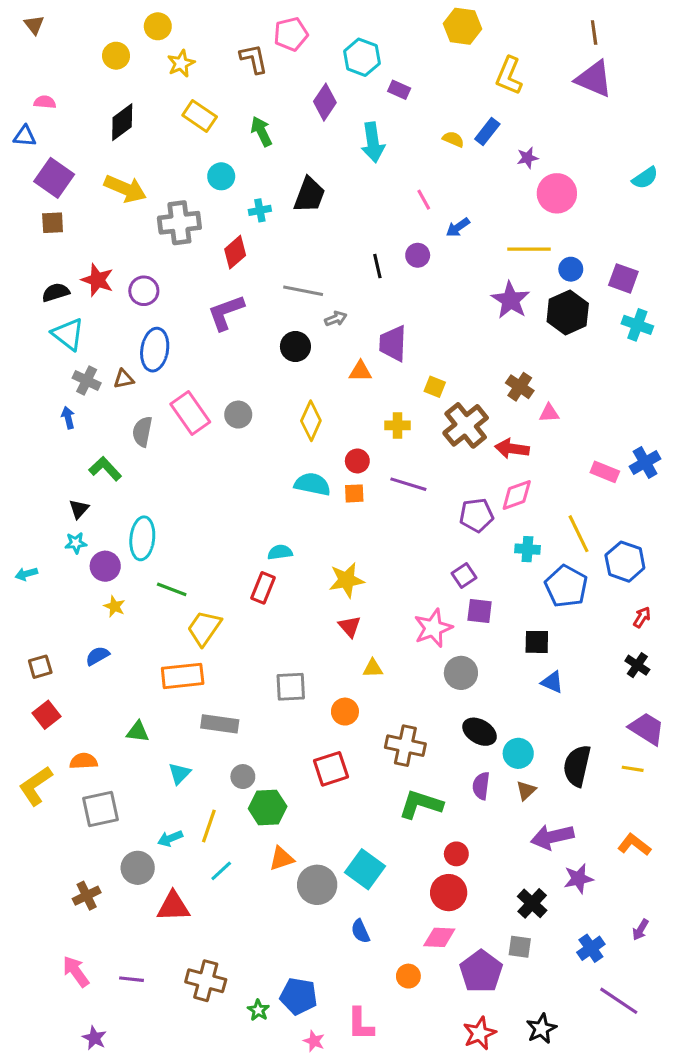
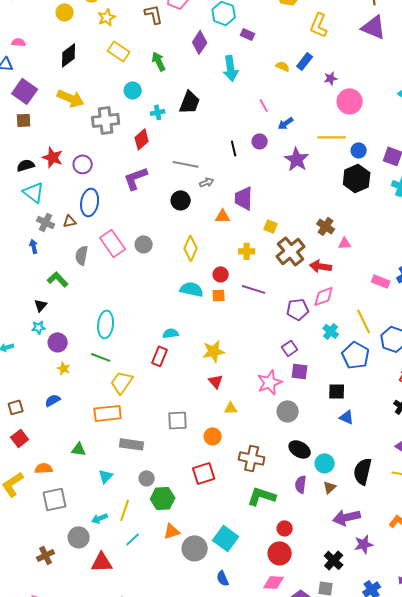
purple star: (510, 300) -> (297, 159), moved
cyan ellipse: (142, 538) -> (106, 324), moved
cyan cross: (527, 549) -> (331, 331), turned 35

